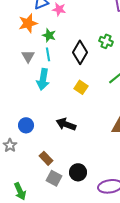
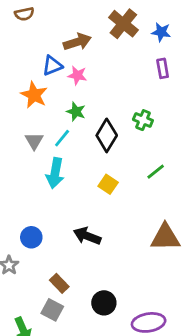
orange star: (28, 23) -> (34, 95), turned -30
green star: (49, 35) -> (76, 112), moved
cyan line: (48, 54) -> (62, 138), turned 48
gray square: (54, 178) -> (52, 310), moved

